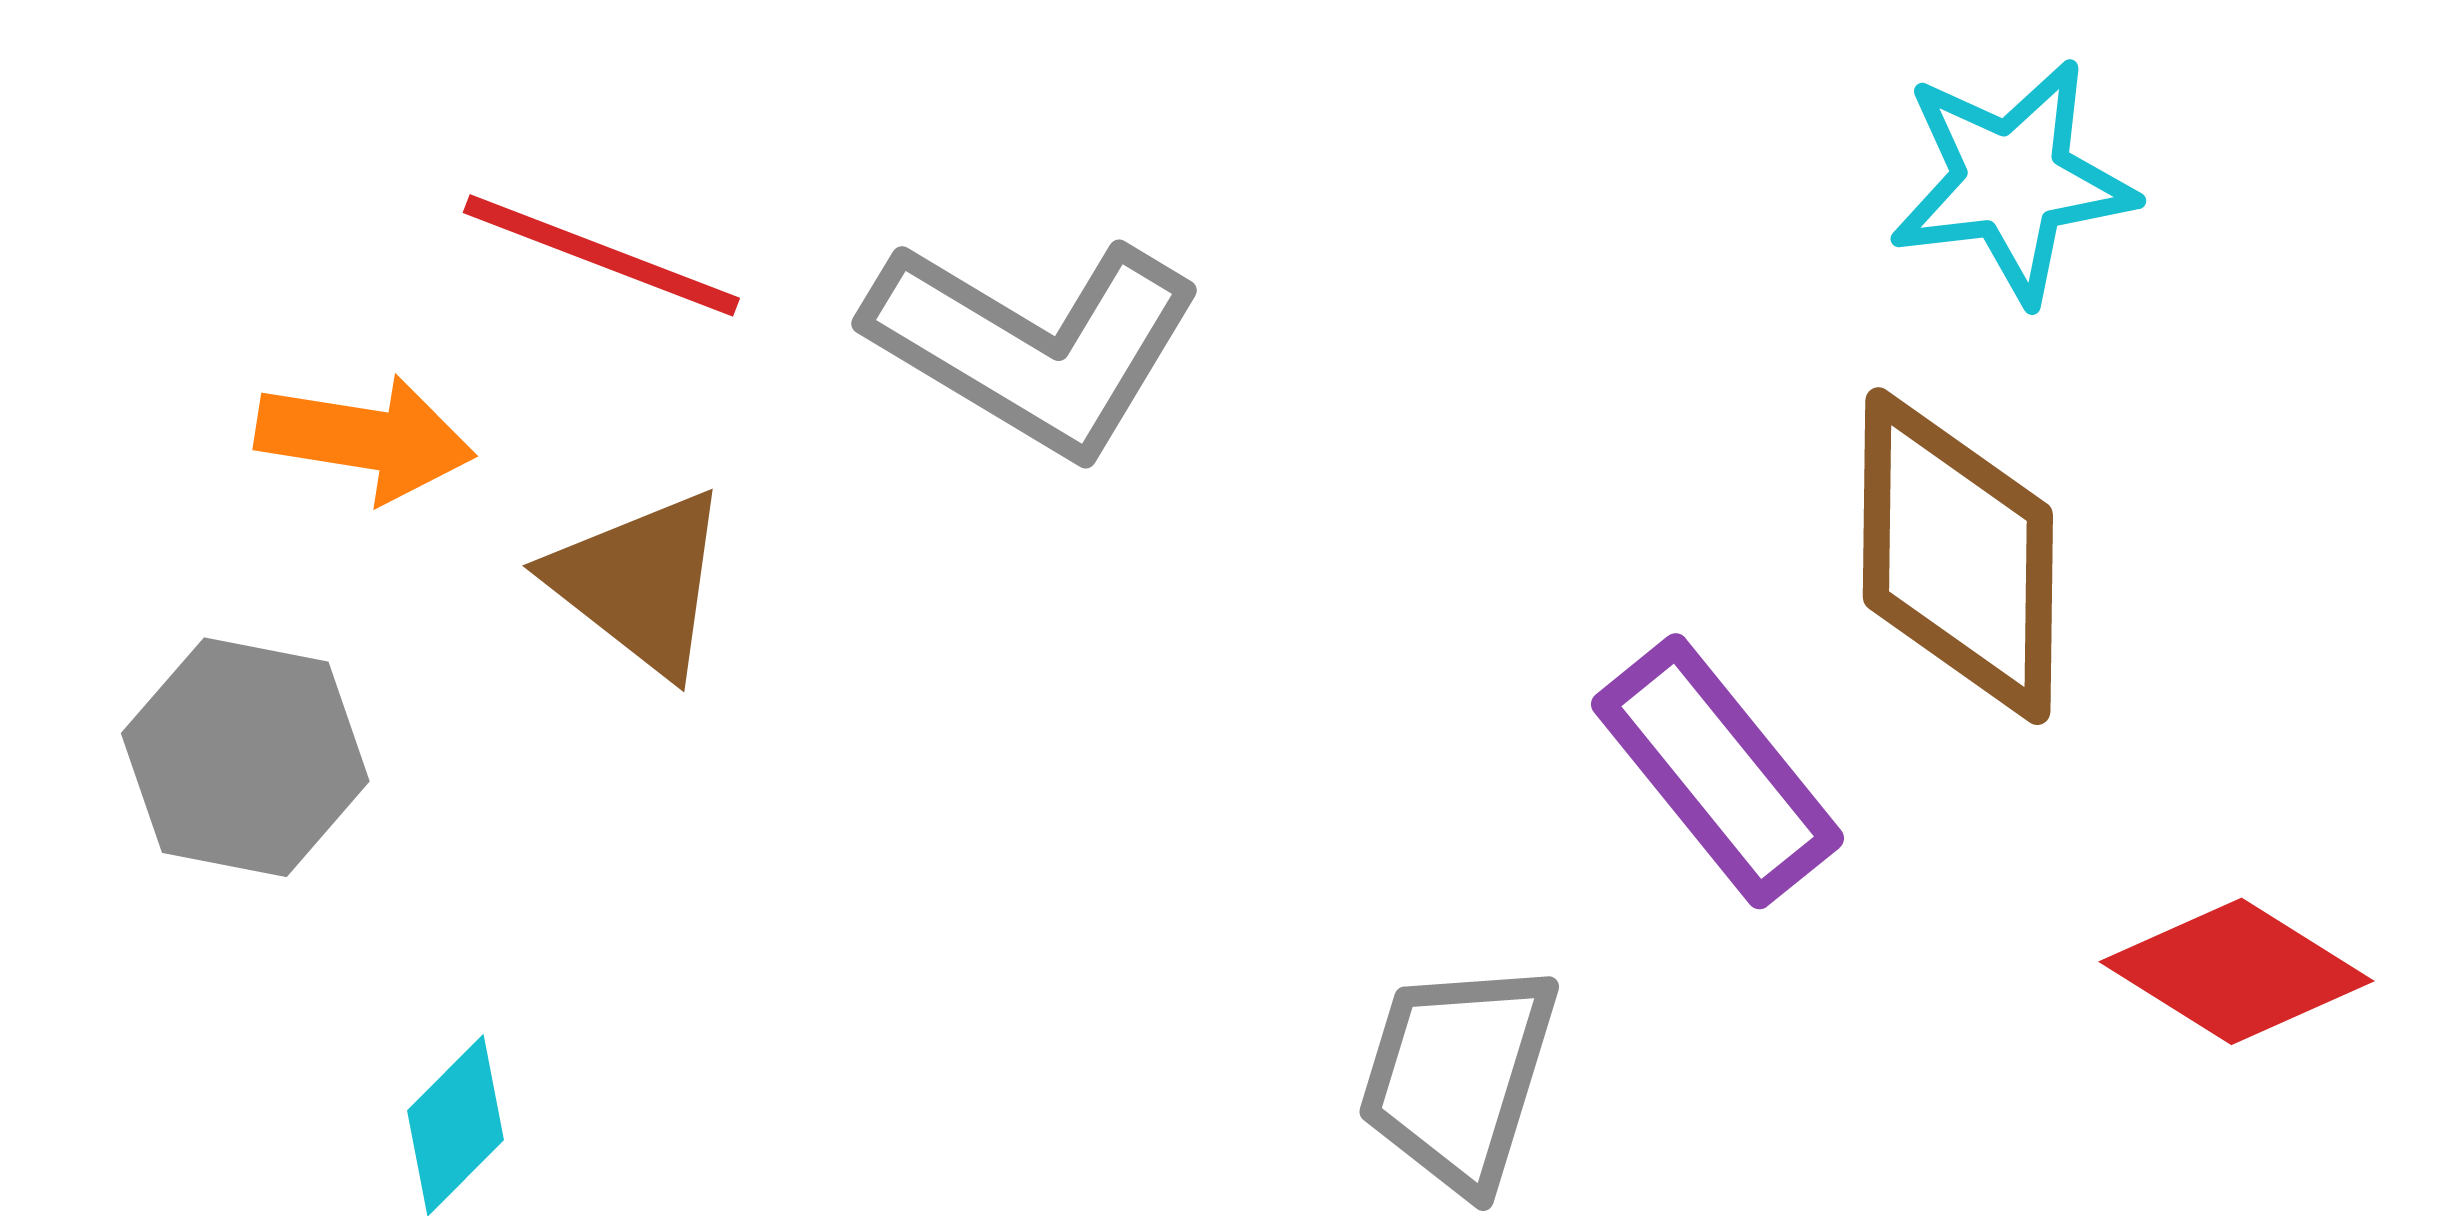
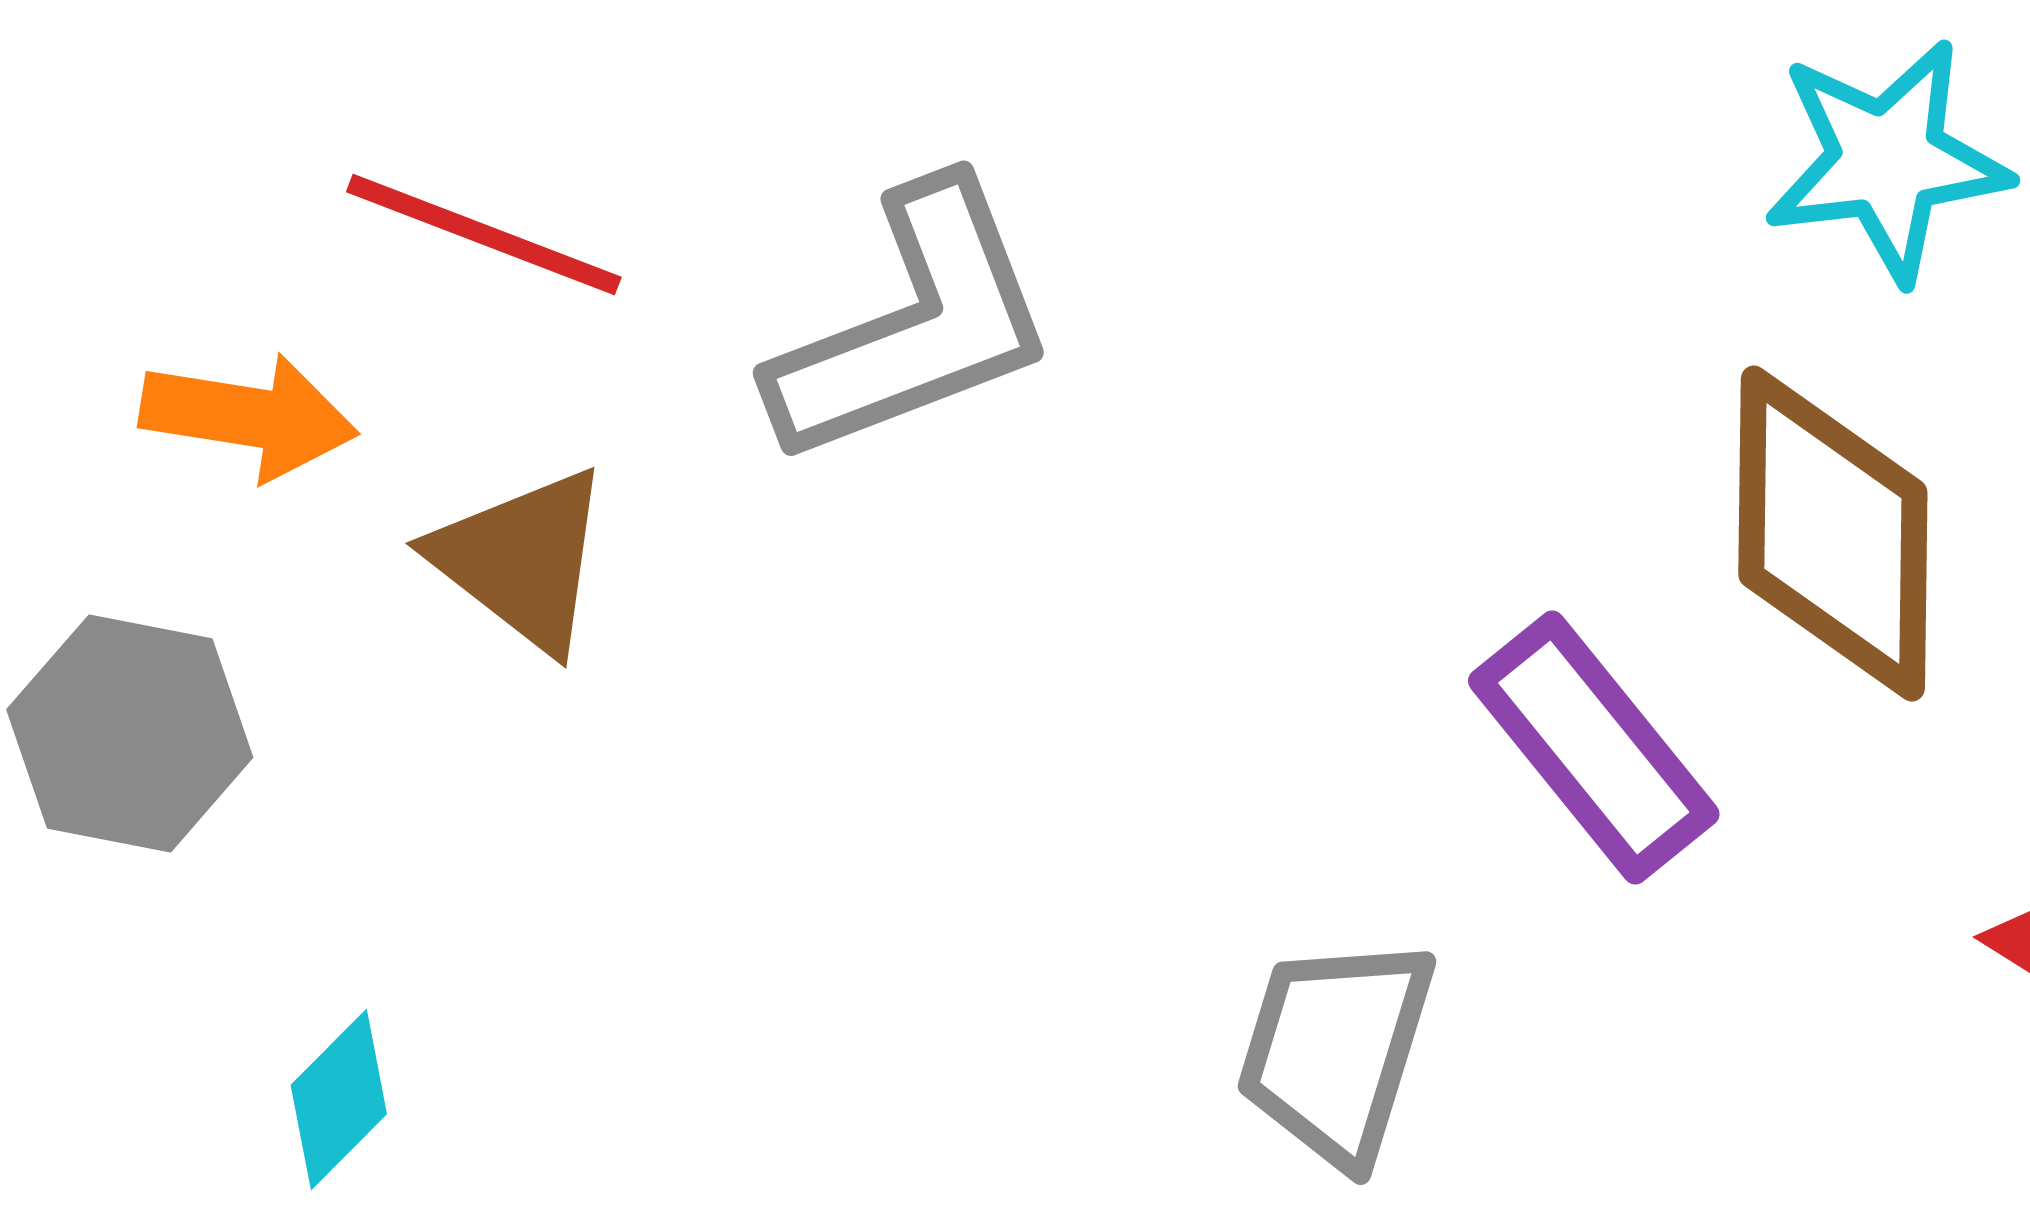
gray L-shape: (1034, 346) -> (914, 324), turned -52

